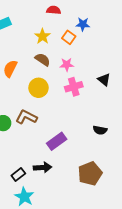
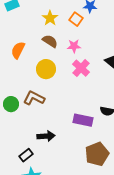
pink cross: (74, 87) -> (81, 68), turned -30
purple rectangle: (57, 141) -> (83, 120), moved, turned 48
black arrow: (43, 167) -> (46, 136), moved

